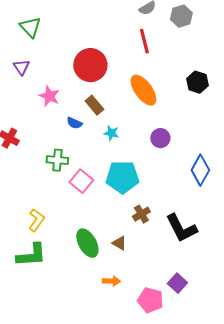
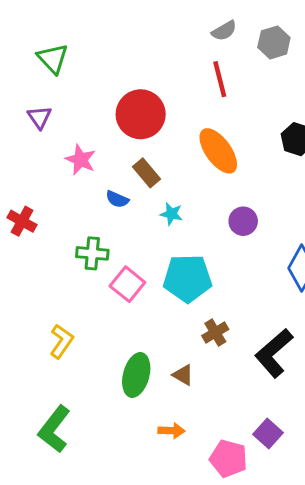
black L-shape: (181, 228) -> (274, 353), turned 76
green ellipse: (87, 243) -> (136, 375), turned 44
green L-shape: (31, 255) -> (54, 429), moved, turned 132

